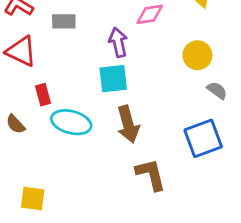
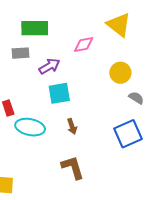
purple arrow: (118, 42) -> (49, 66), moved, turned 75
brown arrow: (128, 124) -> (72, 126), size x0.6
brown L-shape: (151, 175) -> (73, 167), moved

